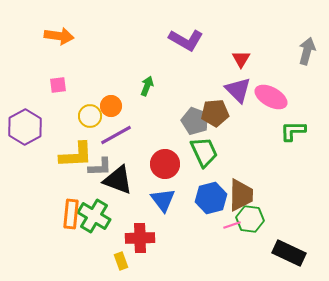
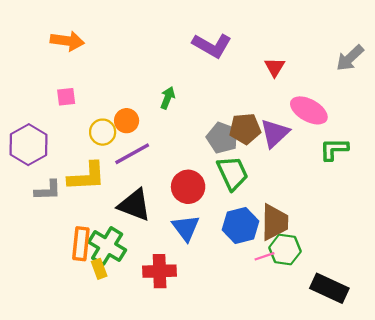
gray arrow: (307, 51) -> (350, 58), turned -148
purple triangle: (238, 90) -> (275, 133), moved, turned 32
gray L-shape: (100, 167) -> (48, 190), moved
yellow rectangle: (121, 261) -> (99, 269), moved

